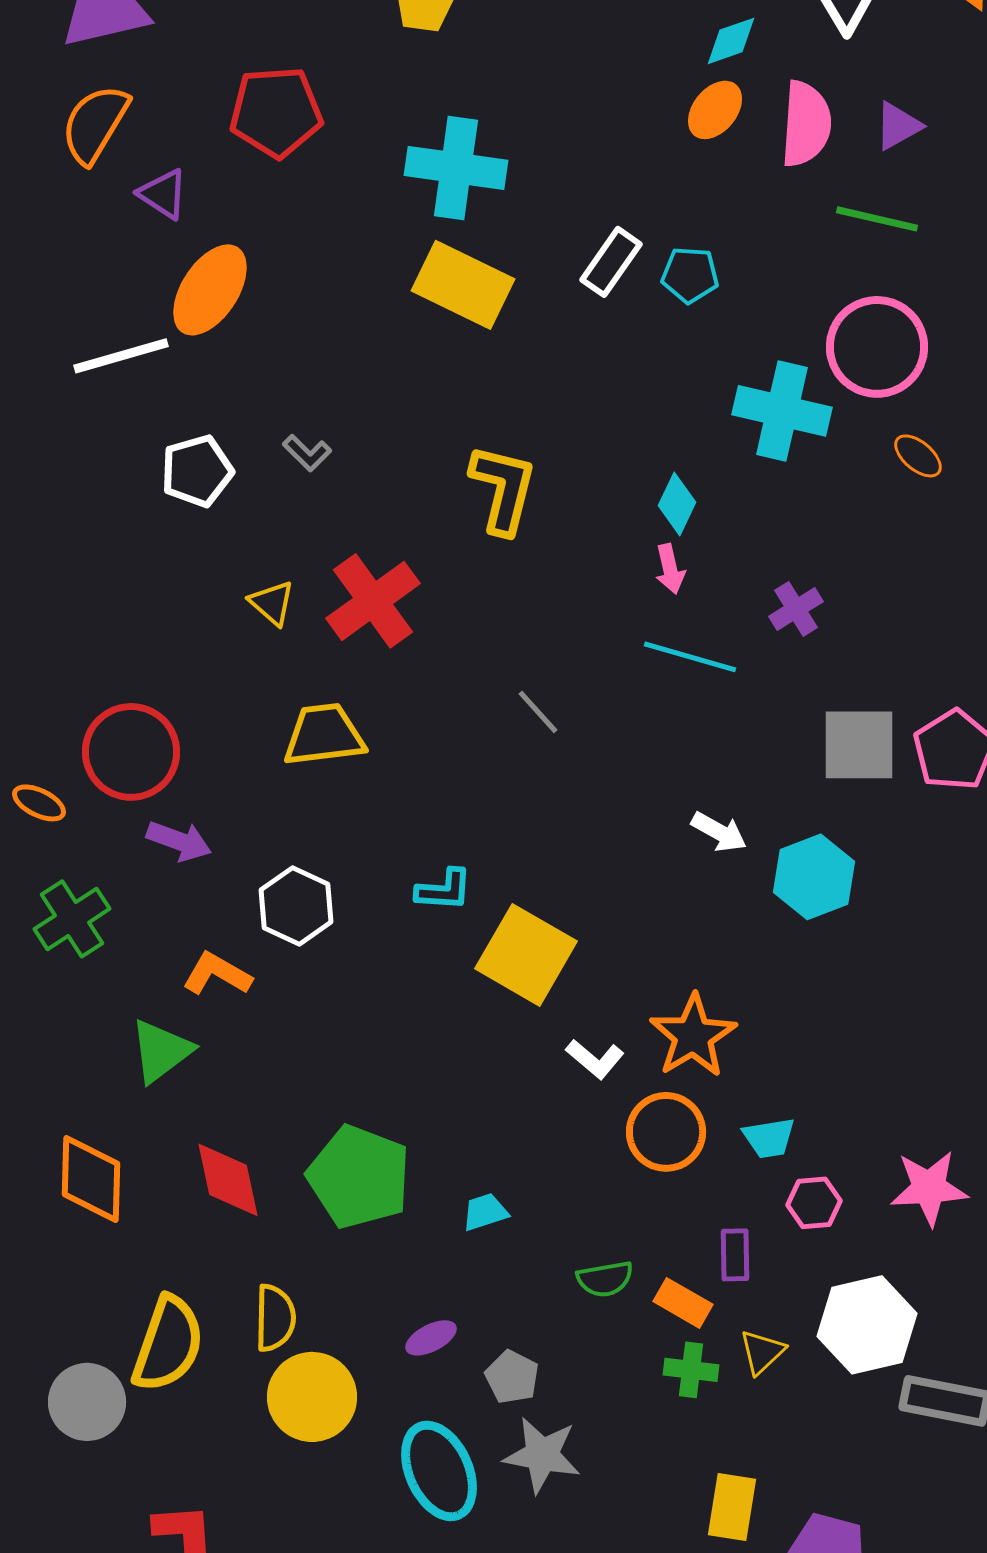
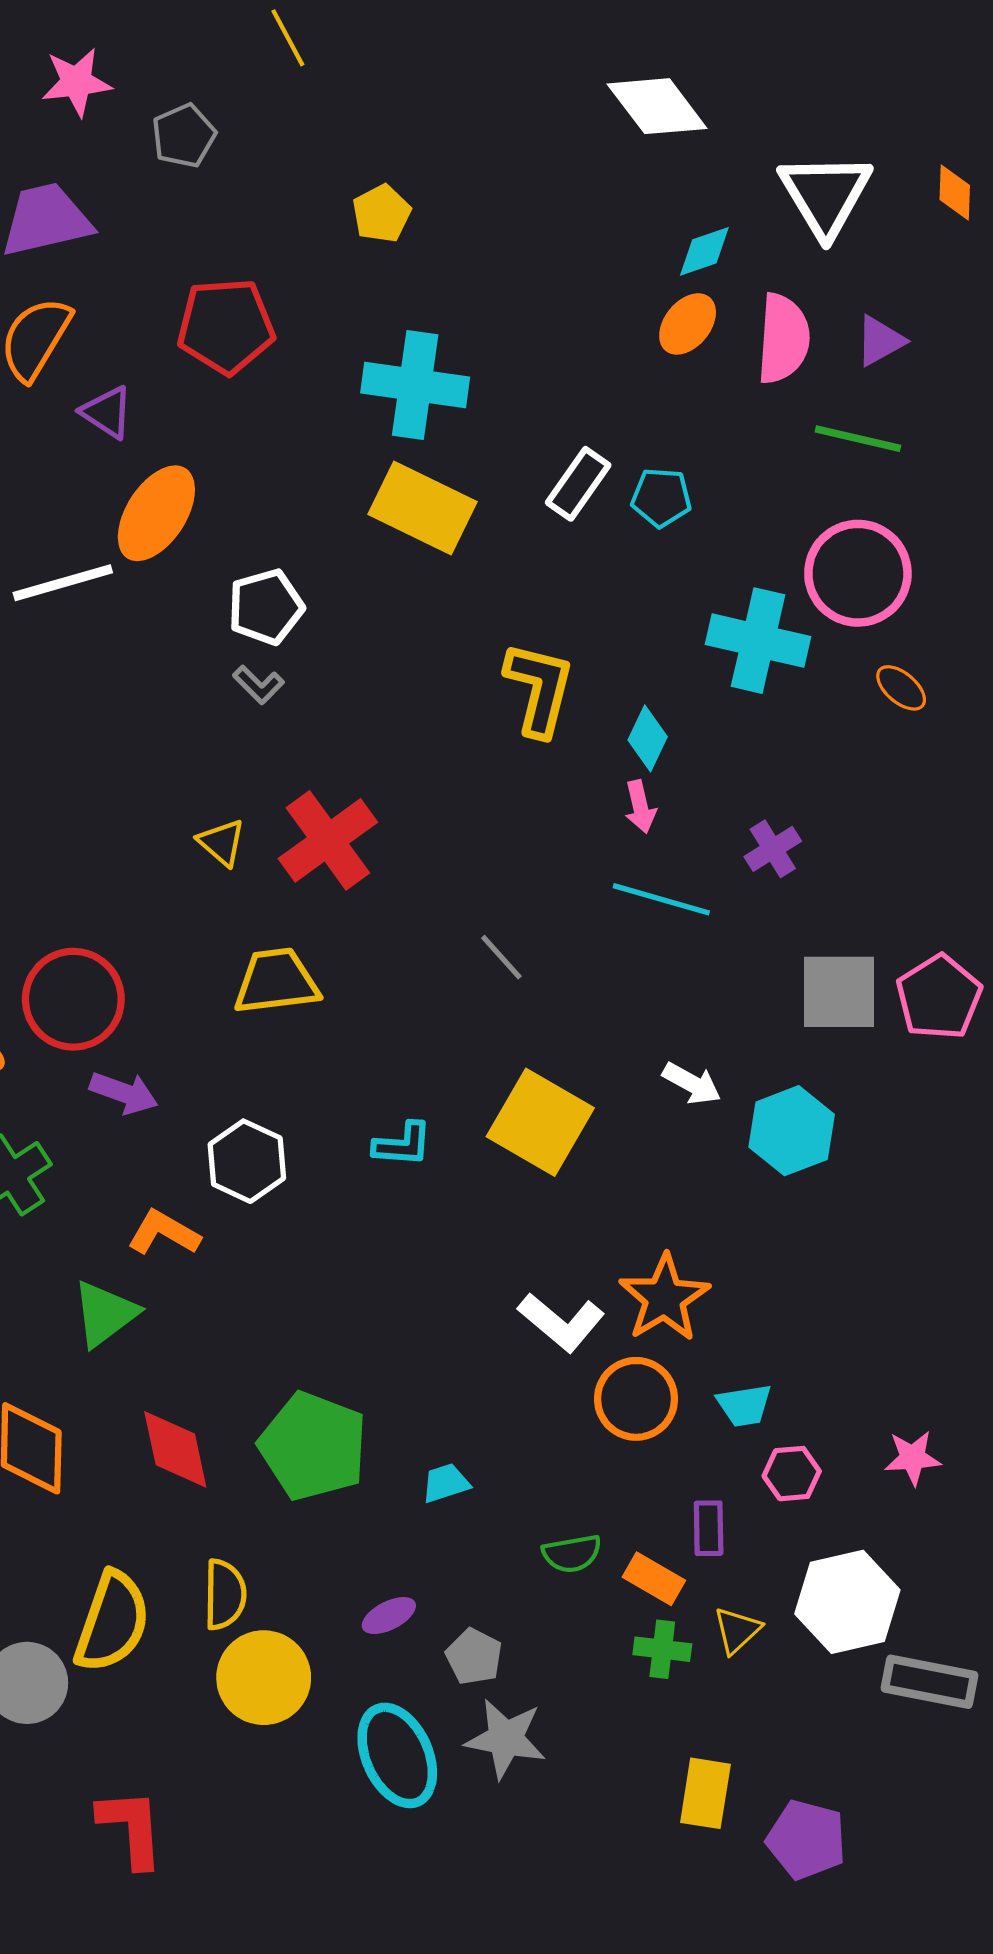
white pentagon: (197, 471) -> (266, 607), moved
yellow L-shape: (503, 489) -> (539, 689), moved
yellow square: (526, 955) -> (540, 1122), moved
white L-shape: (595, 1059) -> (561, 1322), size x1.4
pink star: (929, 1188) -> (913, 1458), size x0.7

